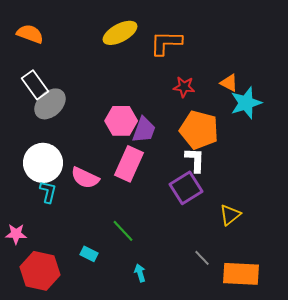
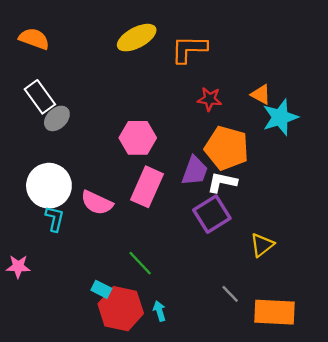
gray ellipse: (50, 104) -> (57, 118), size x0.7
purple trapezoid: (144, 130) -> (195, 171), moved
white L-shape: (195, 160) -> (222, 182), turned -80
red hexagon: (40, 271) -> (121, 309), moved

